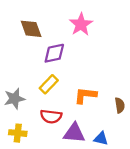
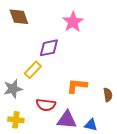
brown diamond: (31, 29) -> (19, 17), moved
yellow rectangle: (49, 84) -> (33, 70), moved

